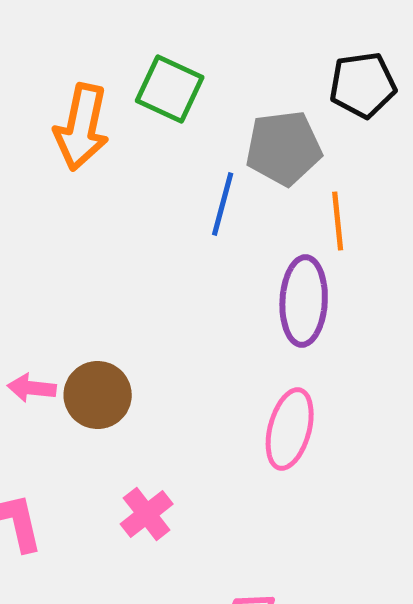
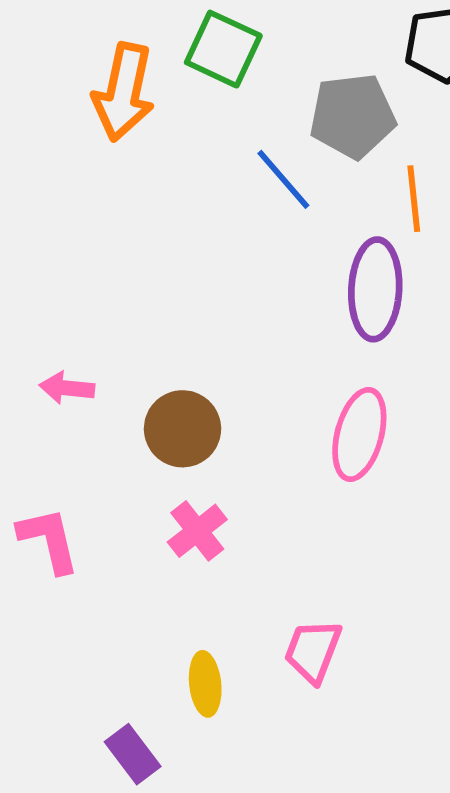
blue line: (223, 204) -> (283, 179), turned -56
brown circle: (98, 395) -> (183, 429), moved

